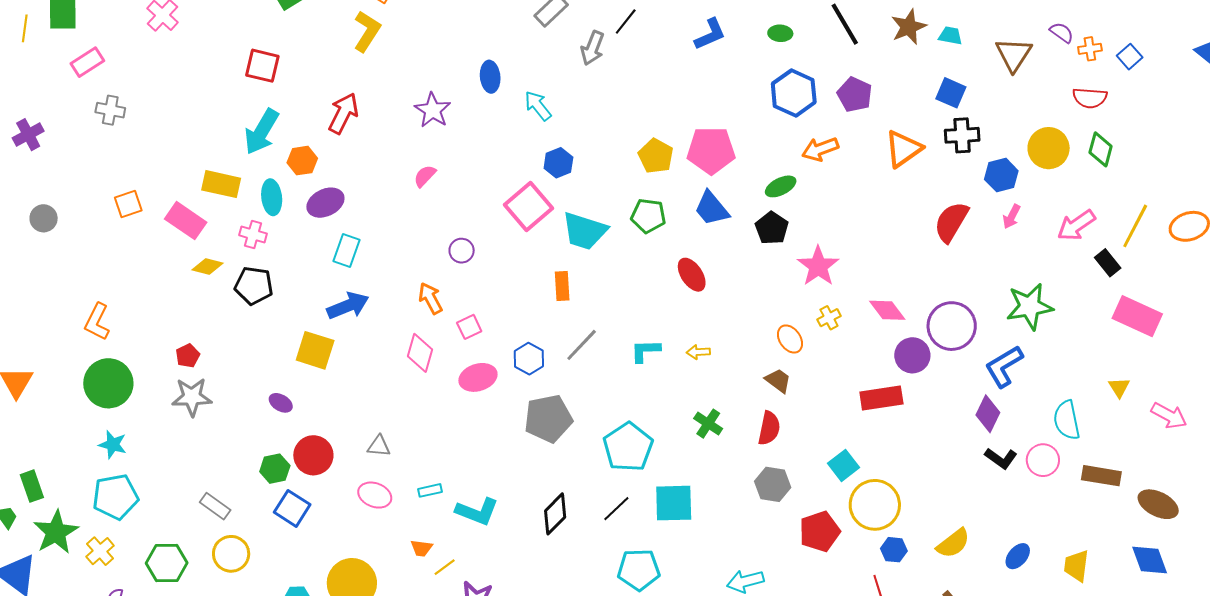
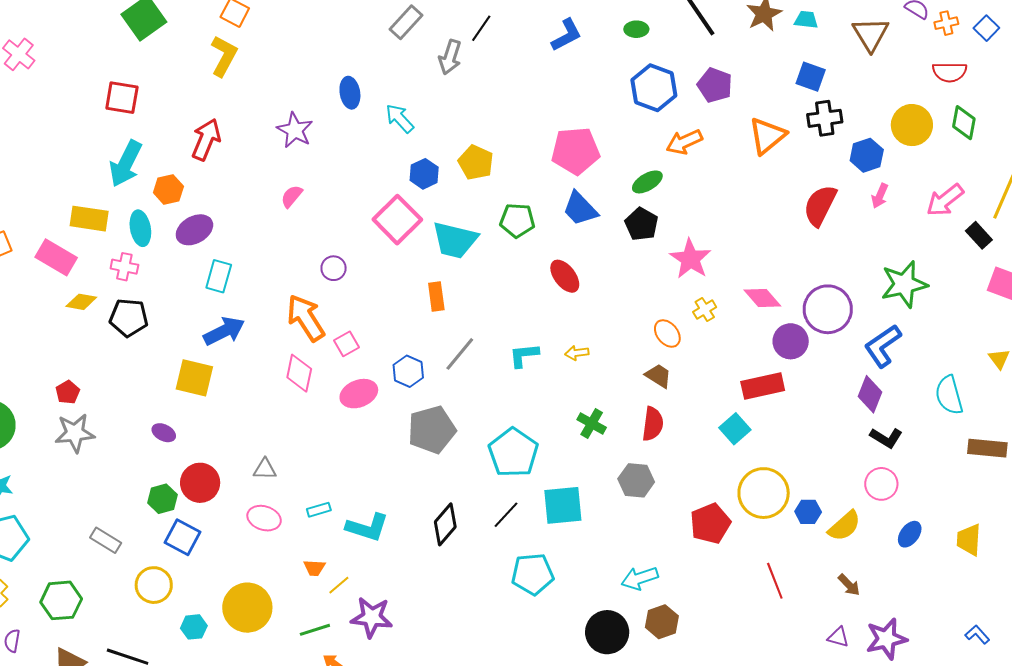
yellow pentagon: (656, 156) -> (476, 162), moved
orange arrow: (430, 298) -> (306, 318), size x1.5
pink circle: (1043, 460) -> (881, 484), moved
cyan square: (844, 465) -> (735, 429), moved
gray hexagon: (773, 484) -> (636, 480), moved
blue hexagon: (894, 550) -> (808, 512), moved
yellow circle: (231, 554) -> (154, 585), moved

